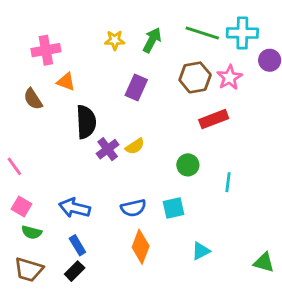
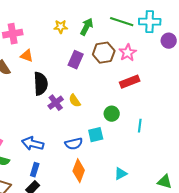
brown hexagon: (195, 77) -> (104, 53), moved
pink star: (229, 77) -> (128, 53), moved
yellow semicircle: (135, 146) -> (75, 101), turned 88
cyan square: (174, 208) -> (96, 135), moved
blue rectangle: (77, 245) -> (35, 170), turned 48

